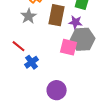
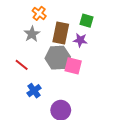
gray hexagon: (83, 39) -> (58, 58), moved
blue cross: (32, 62) -> (34, 91), moved

